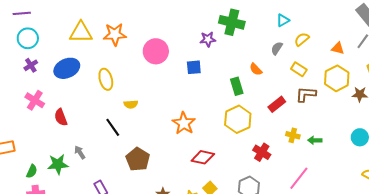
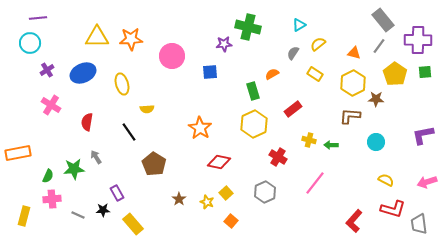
cyan circle: (28, 38) -> (30, 43), moved
orange semicircle: (256, 69) -> (272, 74), turned 104
brown L-shape: (306, 94) -> (350, 116), moved
red semicircle: (61, 117) -> (87, 122), moved, turned 30

